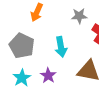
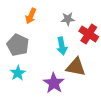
cyan arrow: (61, 47) -> (62, 46), moved
purple star: (48, 76) -> (54, 83), moved, size x1.5

